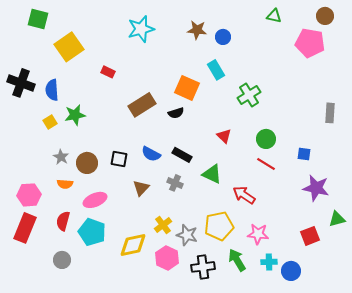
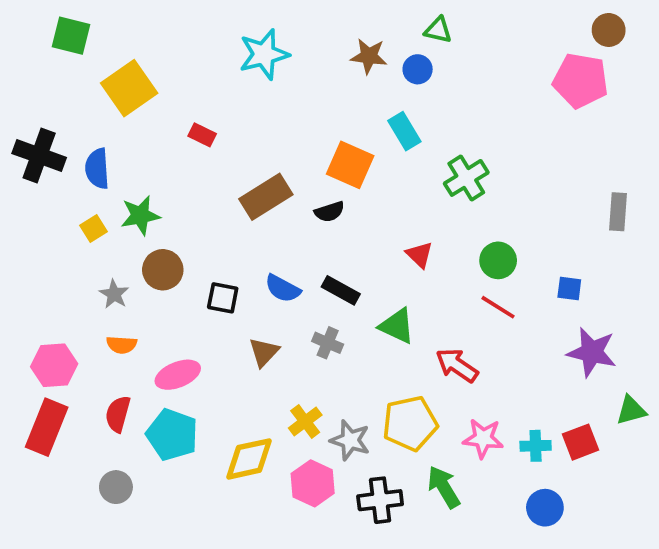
green triangle: (274, 16) -> (438, 30), moved
brown circle: (87, 163) -> (163, 270), moved
cyan cross: (269, 262) -> (536, 446), moved

